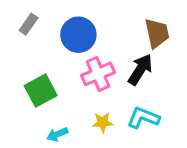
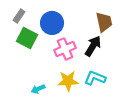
green square: (41, 91) -> (27, 38), moved, turned -35
yellow star: (103, 122) -> (68, 81), size x1.5

